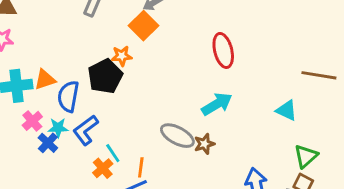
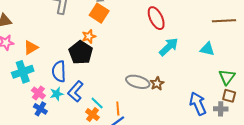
orange triangle: (45, 80) -> (31, 48), moved
cyan arrow: (217, 104) -> (169, 47), moved
blue cross: (48, 143) -> (40, 109), moved

